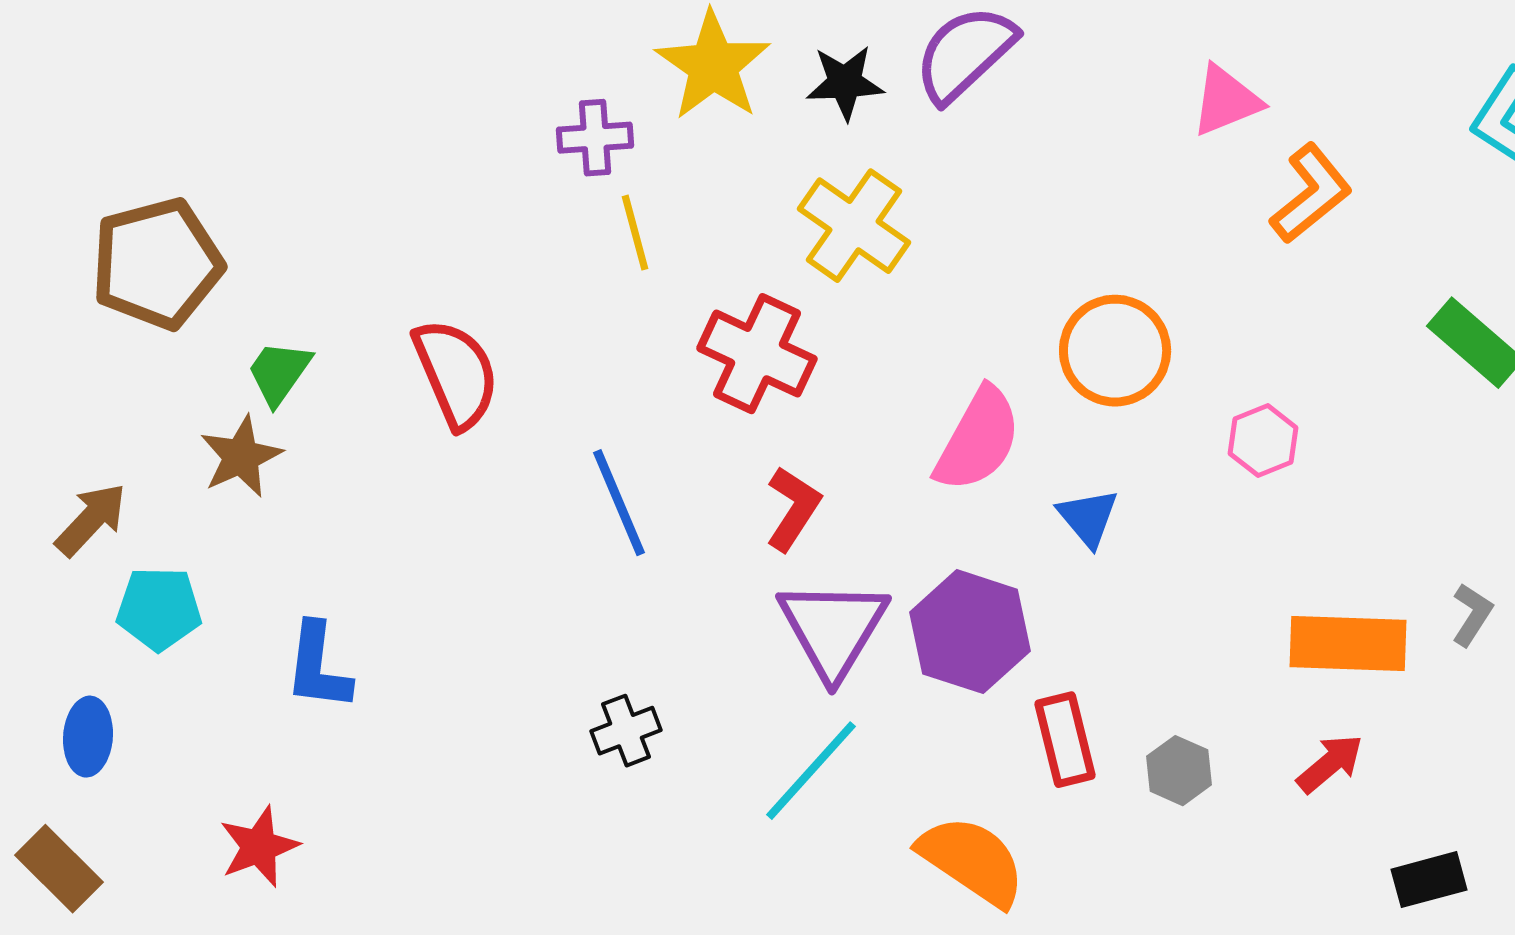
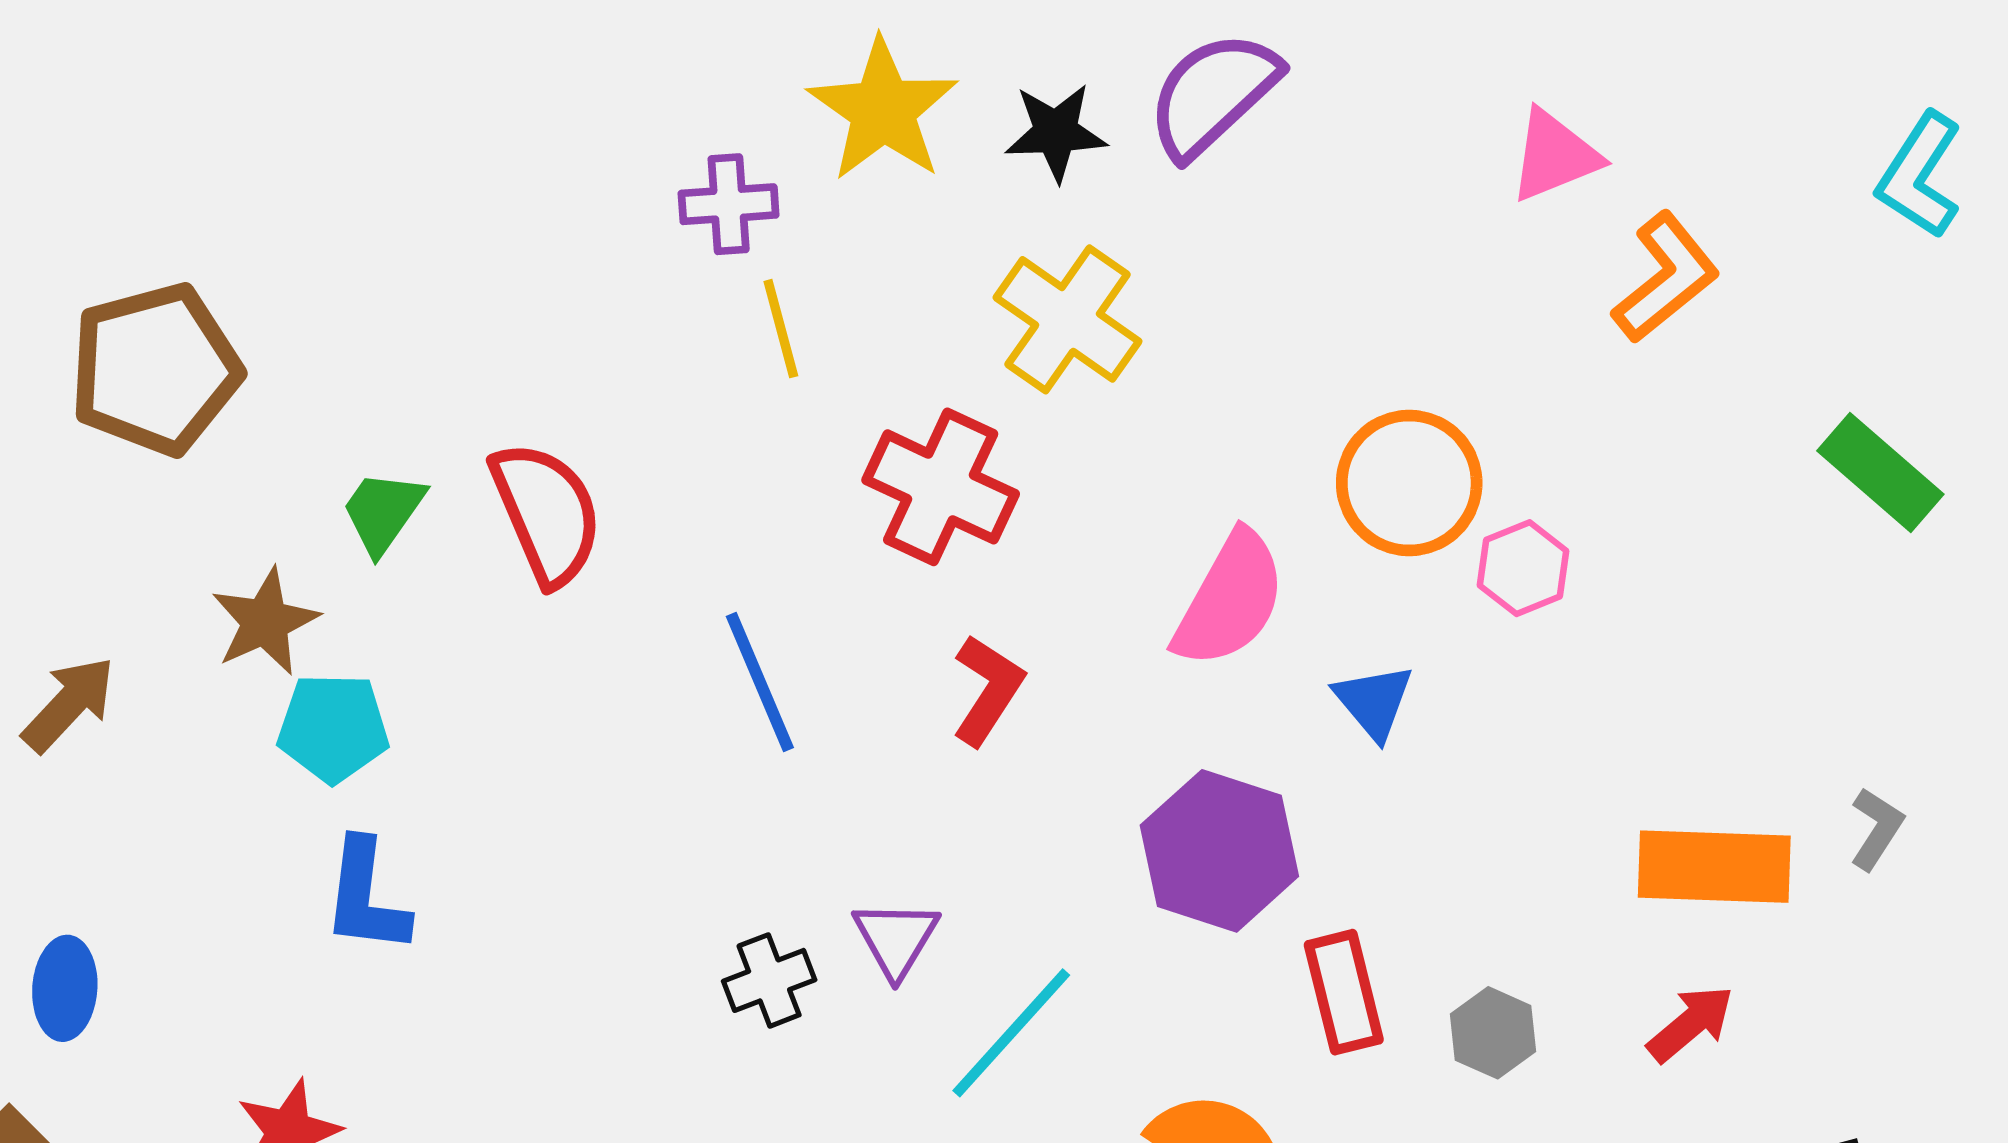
green trapezoid: (279, 373) -> (383, 512), moved
pink hexagon: (1263, 441) -> (1523, 568), moved
cyan pentagon: (159, 609) -> (333, 728), moved
purple triangle: (833, 629) -> (896, 939), moved, size x0.6

